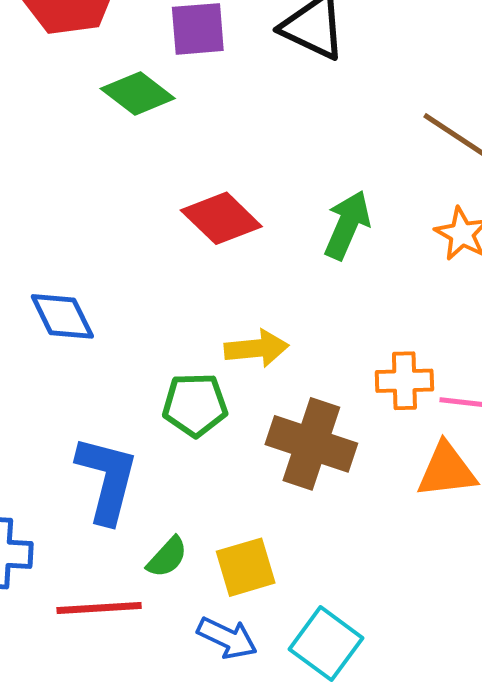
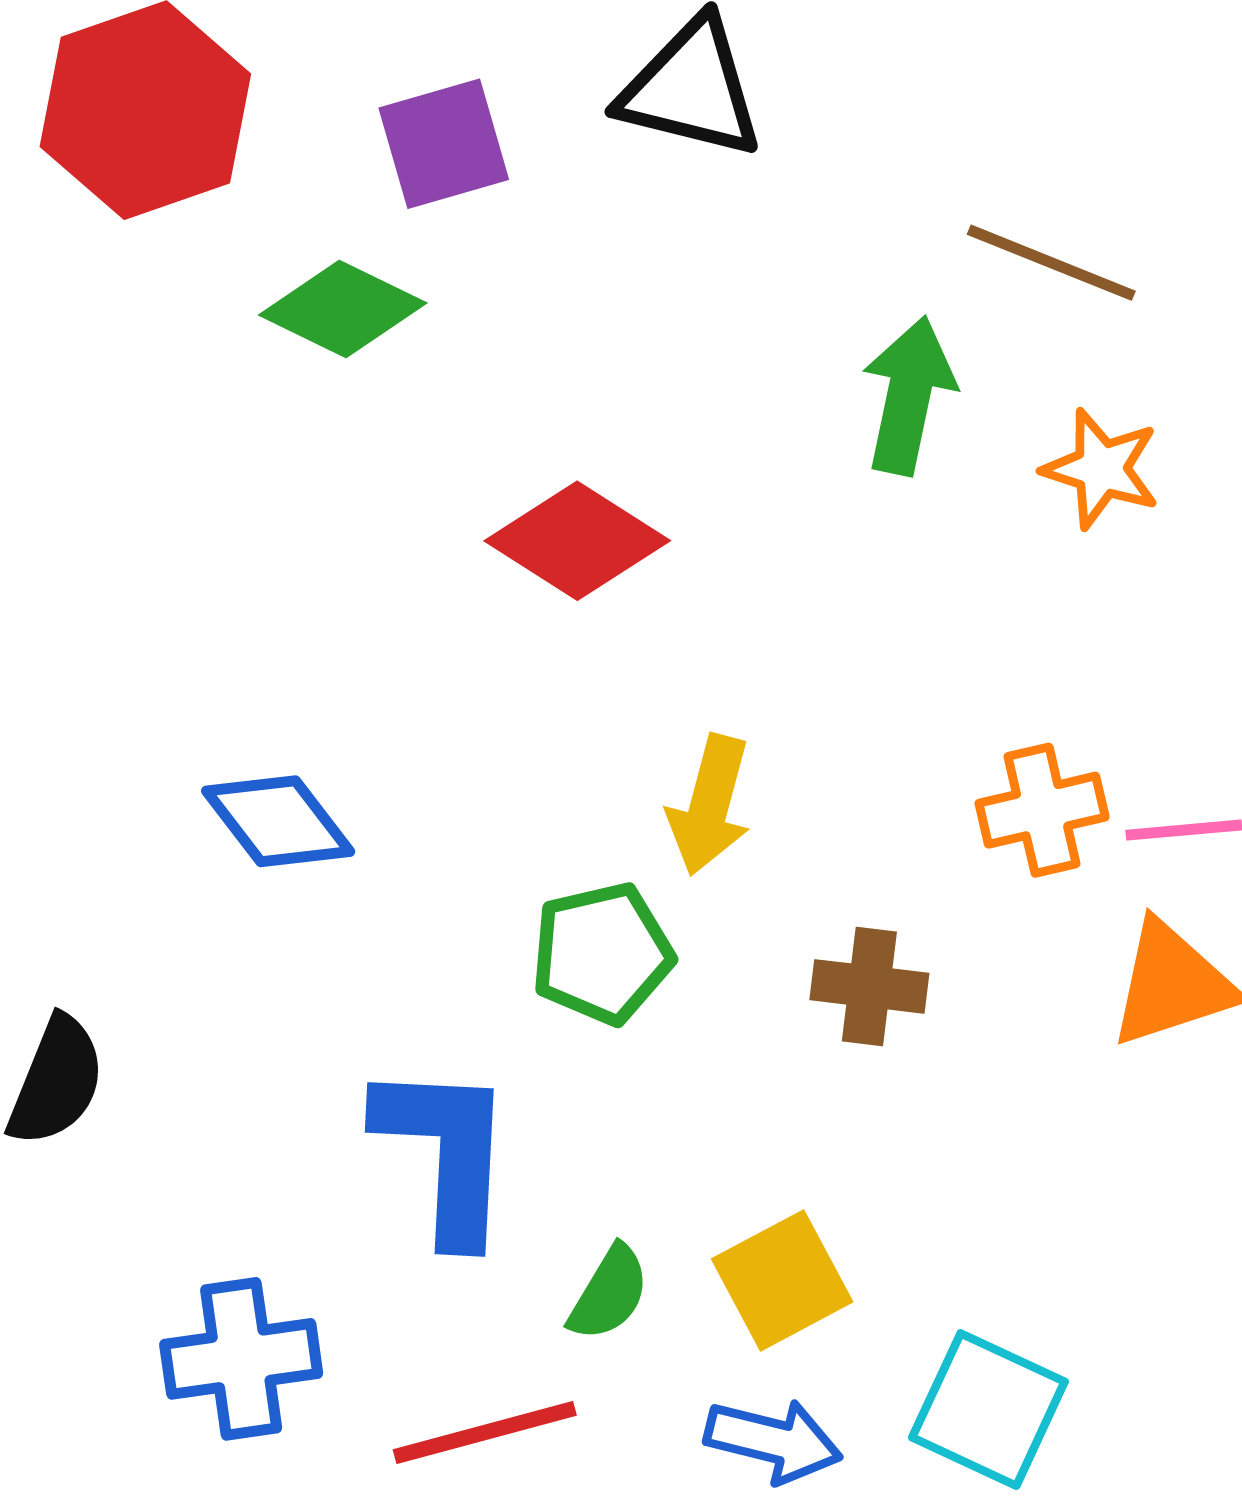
green arrow: (347, 225) -> (909, 396), moved
yellow arrow: (256, 348) -> (710, 805), turned 122
brown cross: (311, 444) -> (869, 986), size x0.6

